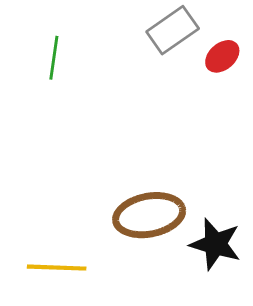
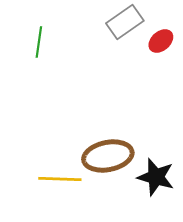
yellow line: (57, 268) -> (60, 179), moved

